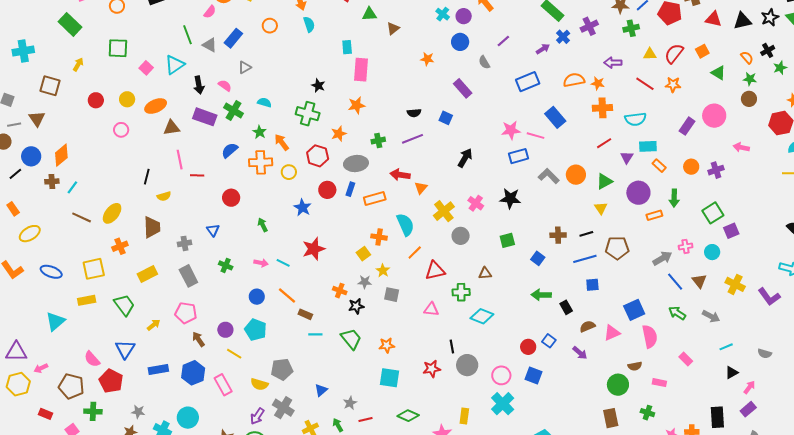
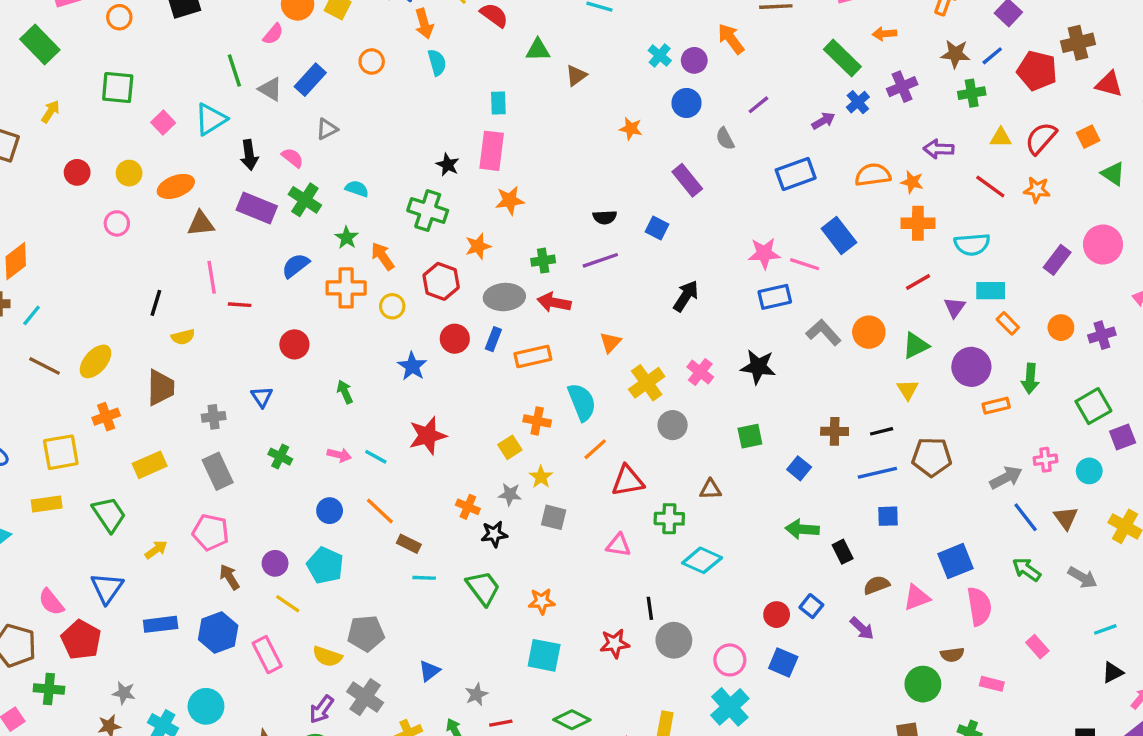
pink rectangle: (361, 70) -> (492, 151), moved
red arrow: (400, 175) -> (554, 302), moved

